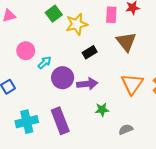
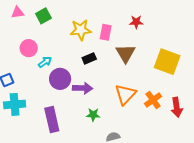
green square: (54, 14) -> (43, 16), moved
pink rectangle: (111, 15) -> (106, 32), moved
cyan cross: (27, 122) -> (15, 104), moved

